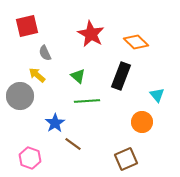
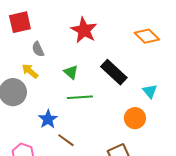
orange diamond: (136, 42) -> (147, 36), moved
black rectangle: (121, 76) -> (114, 72), turned -68

